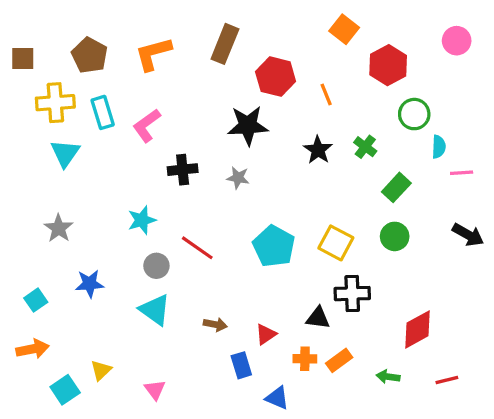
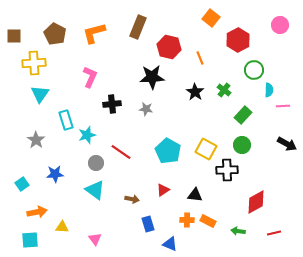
cyan rectangle: (103, 112) -> (66, 120), moved
pink L-shape: (147, 125) -> (90, 77), turned 150
black cross: (352, 294) -> (227, 170), moved
red triangle: (266, 334) -> (163, 190), moved
orange arrow: (32, 349) -> (37, 212), moved
orange rectangle: (339, 360) -> (208, 221), turned 63
yellow triangle: (101, 370) -> (62, 227), turned 48
cyan square: (65, 390) -> (30, 240), moved, turned 30

